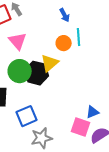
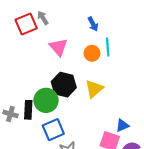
pink triangle: (18, 41) -> (59, 47), moved
yellow triangle: (50, 63) -> (94, 89), moved
green circle: (20, 71) -> (46, 100), moved

